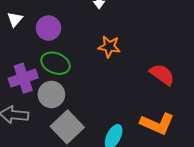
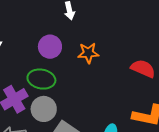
purple circle: (49, 28) -> (50, 47), moved

